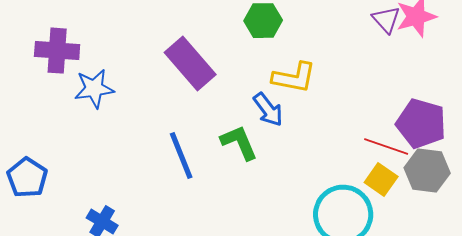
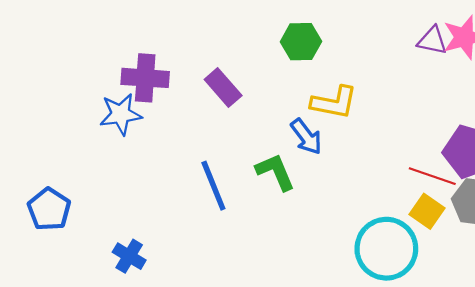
purple triangle: (386, 20) -> (432, 41), turned -36
purple cross: (57, 51) -> (145, 78), moved
purple rectangle: (190, 64) -> (223, 88), size x0.7

